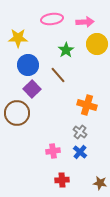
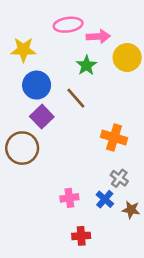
pink arrow: (85, 22) -> (98, 37), moved
gray cross: (80, 132) -> (119, 178), moved
brown star: (100, 183) -> (131, 210), moved

